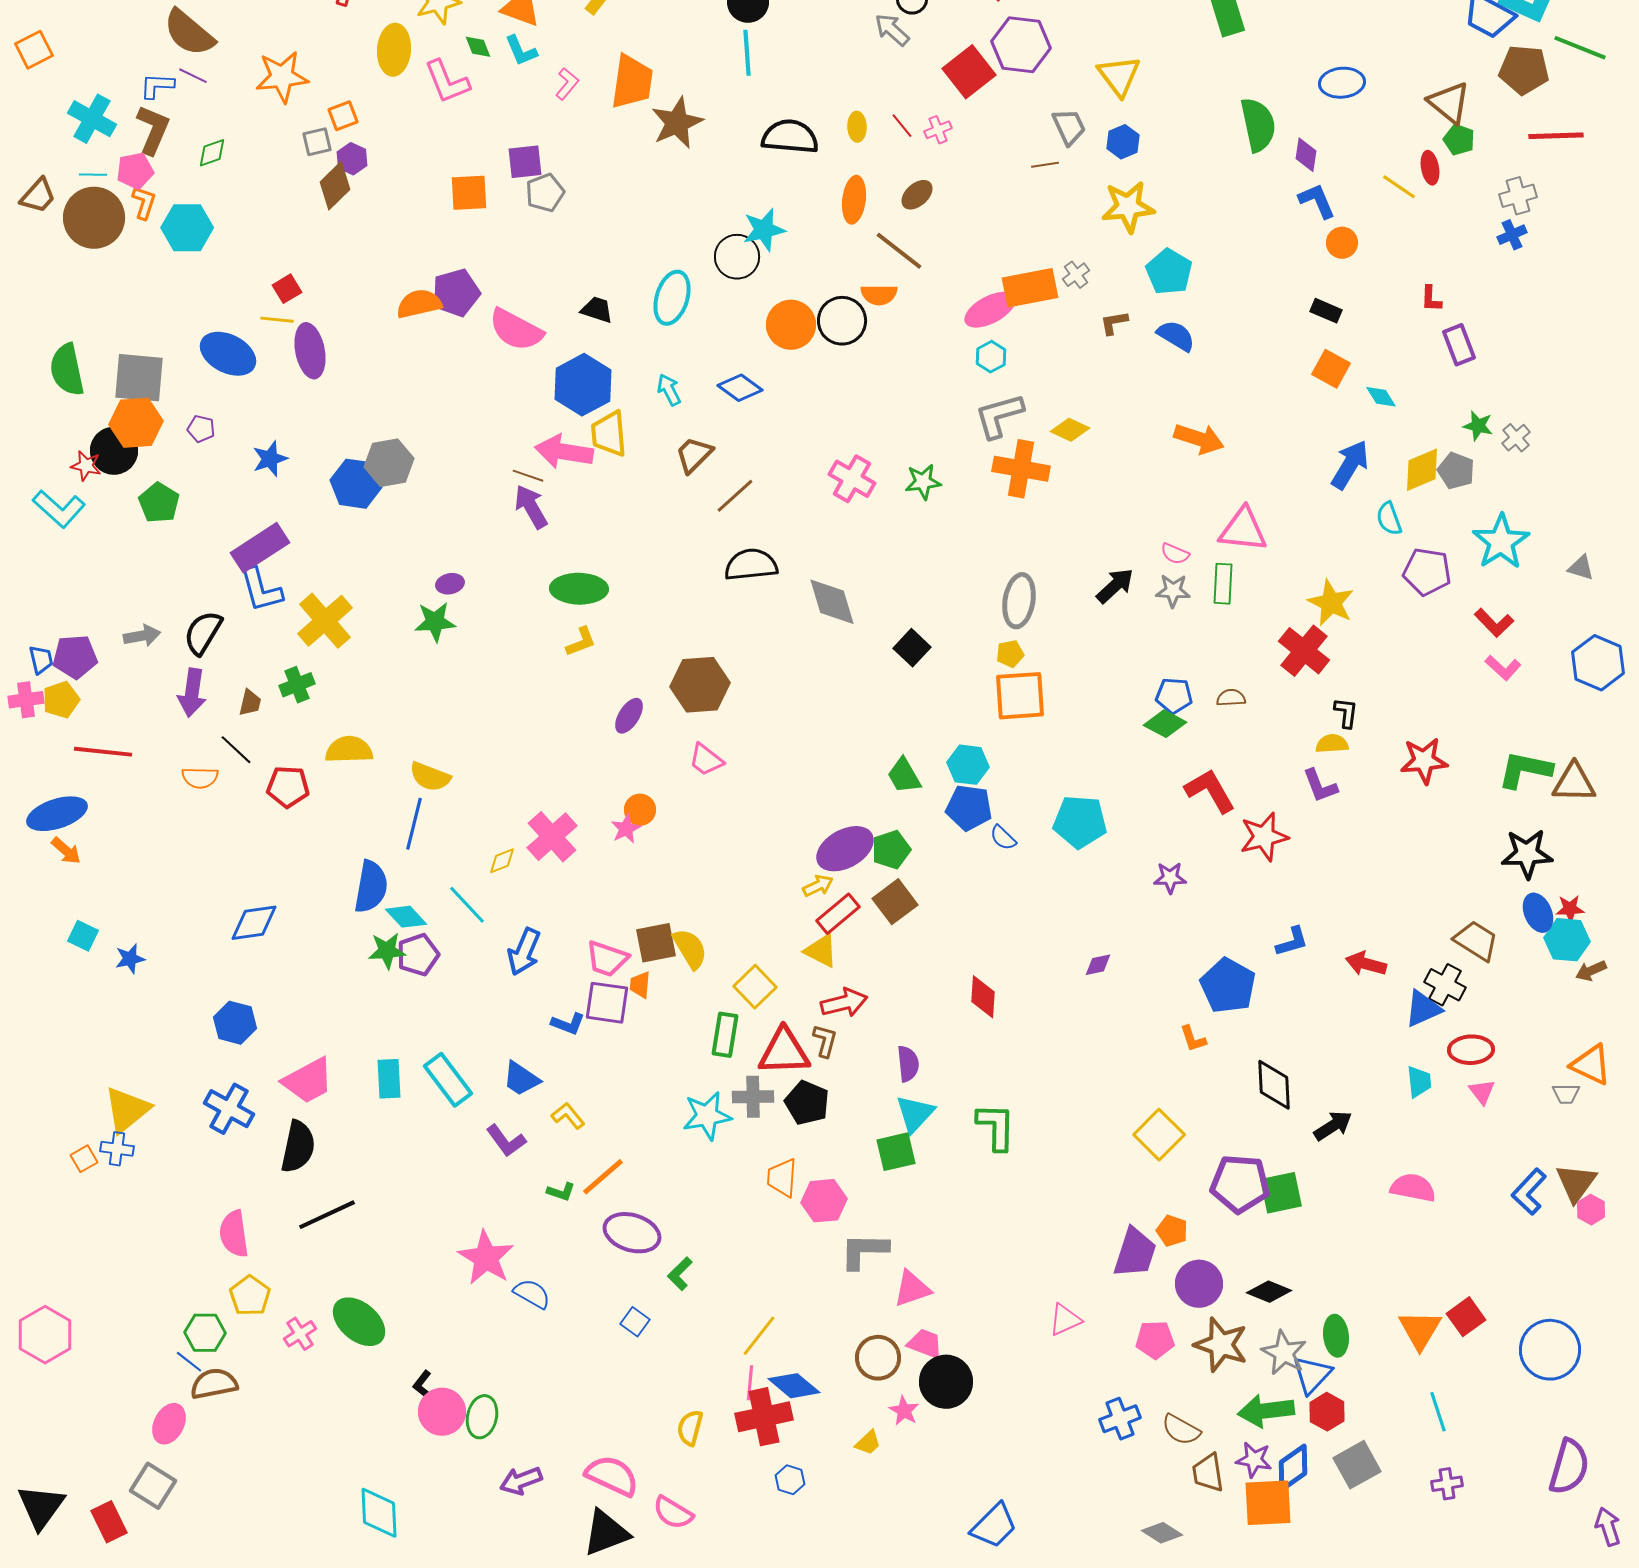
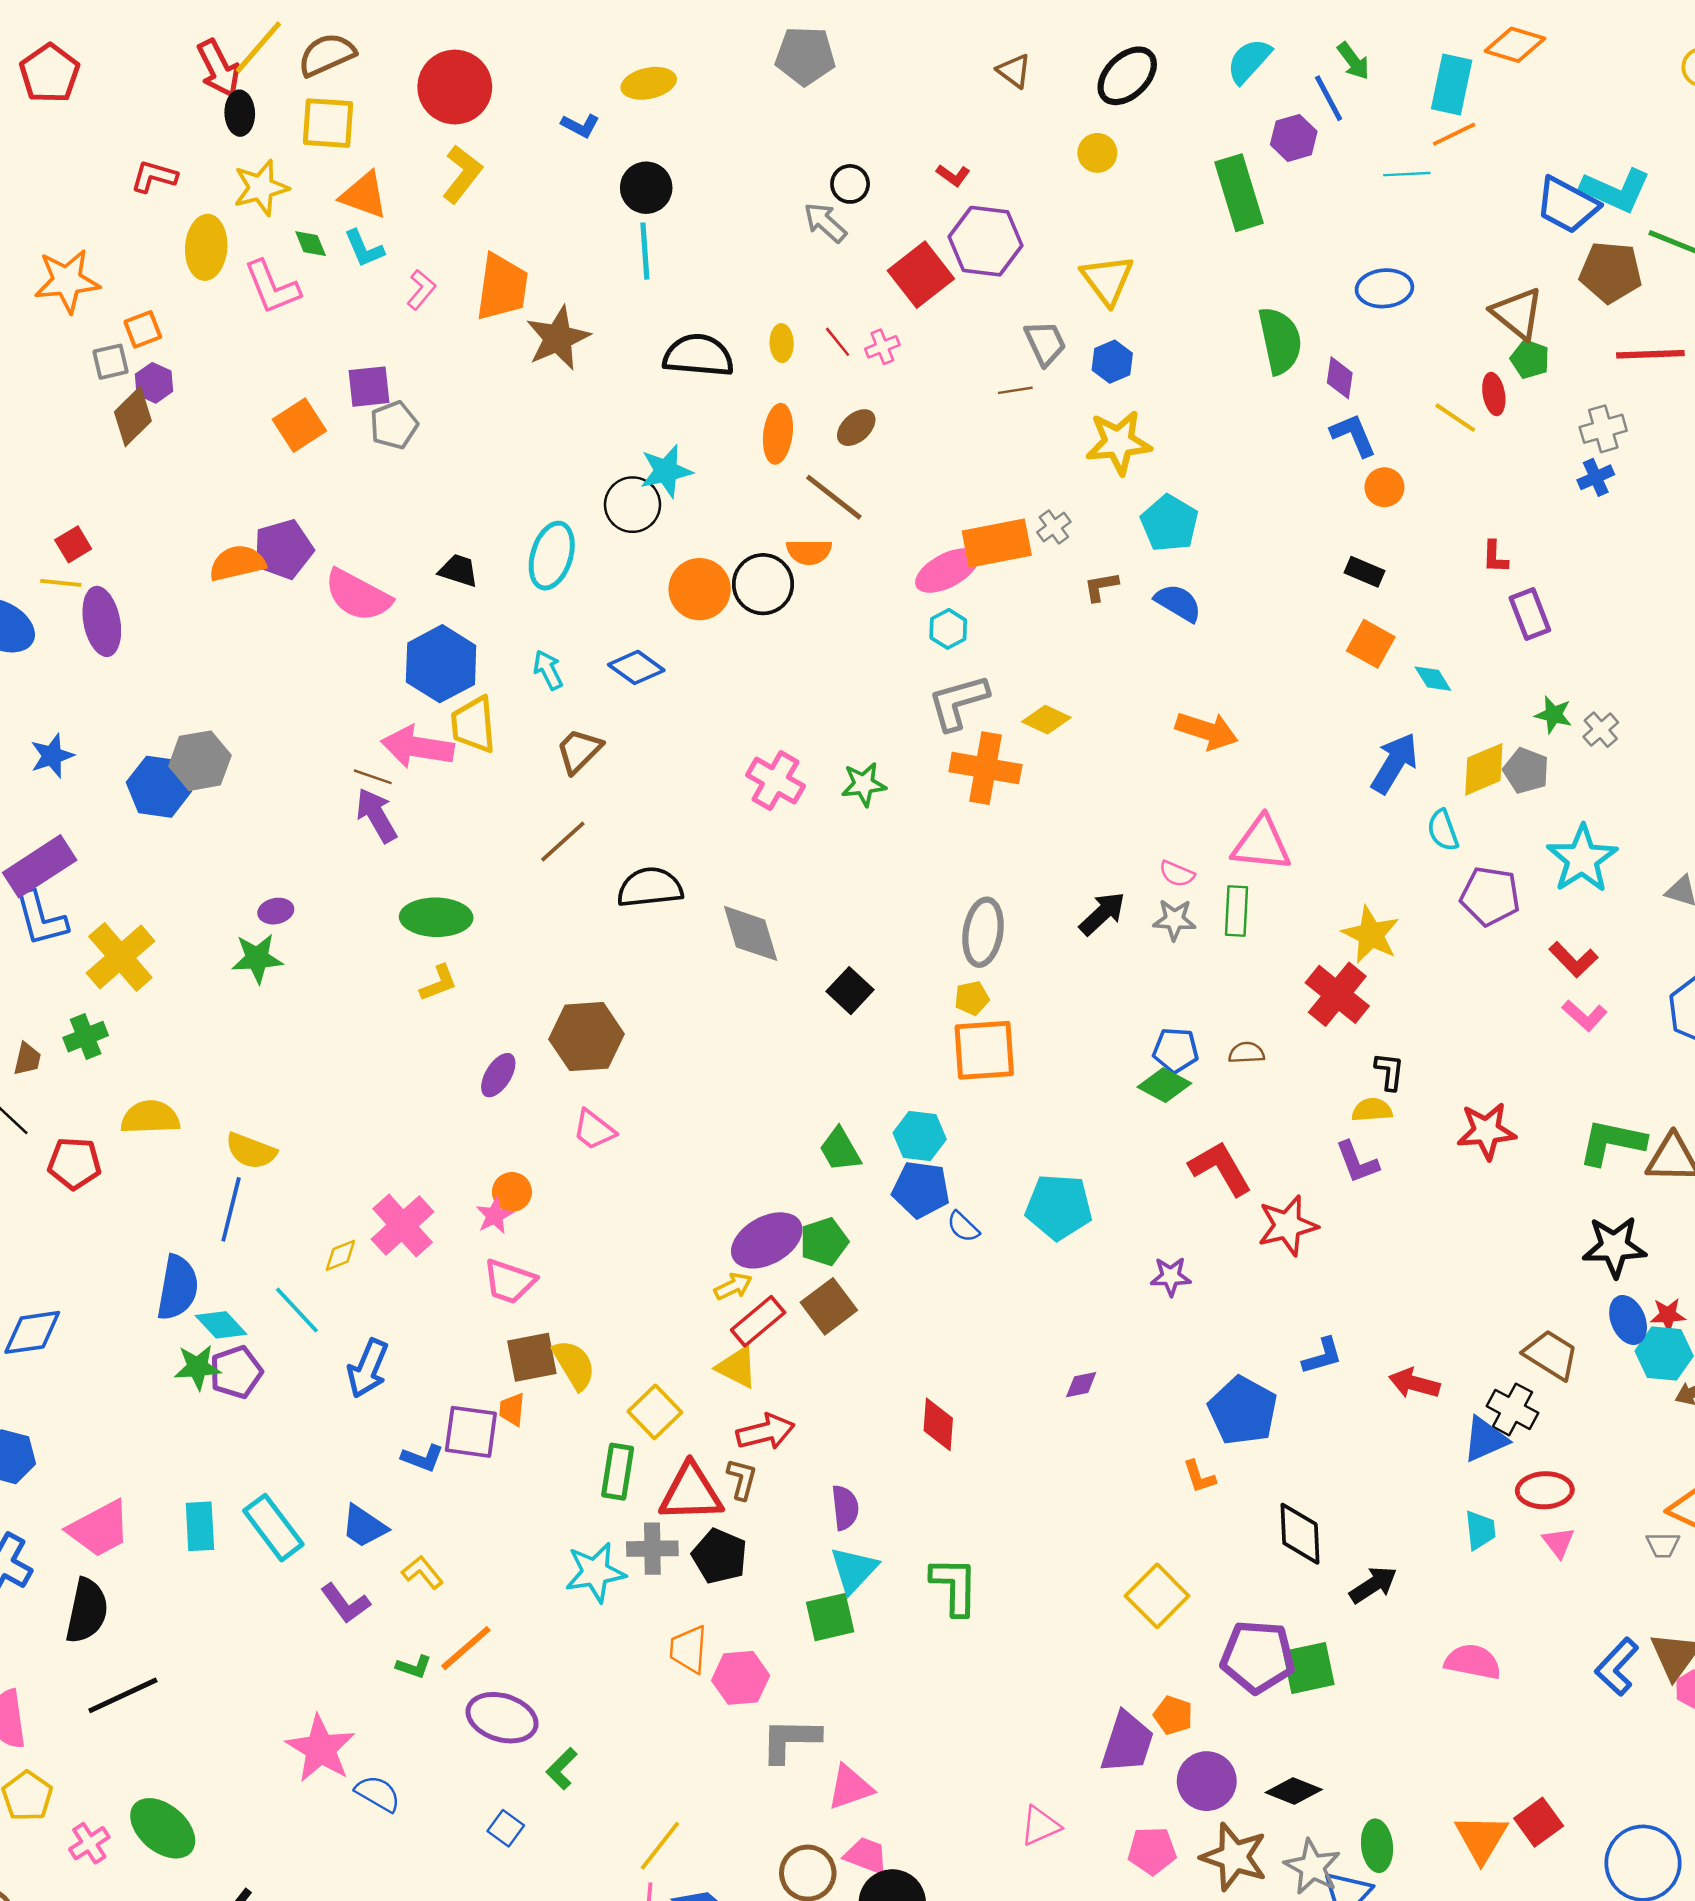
orange square: (469, 193) -> (299, 425), turned -30
brown line: (735, 496) -> (563, 841), moved
pink trapezoid: (607, 959) -> (509, 1281), moved

